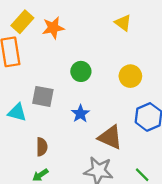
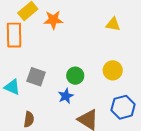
yellow triangle: (123, 23) -> (113, 24), turned -35
green circle: (81, 71) -> (75, 76), moved

